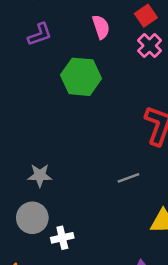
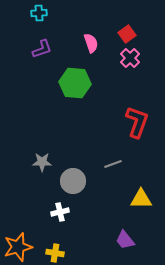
gray circle: (32, 218) -> (73, 181), moved

